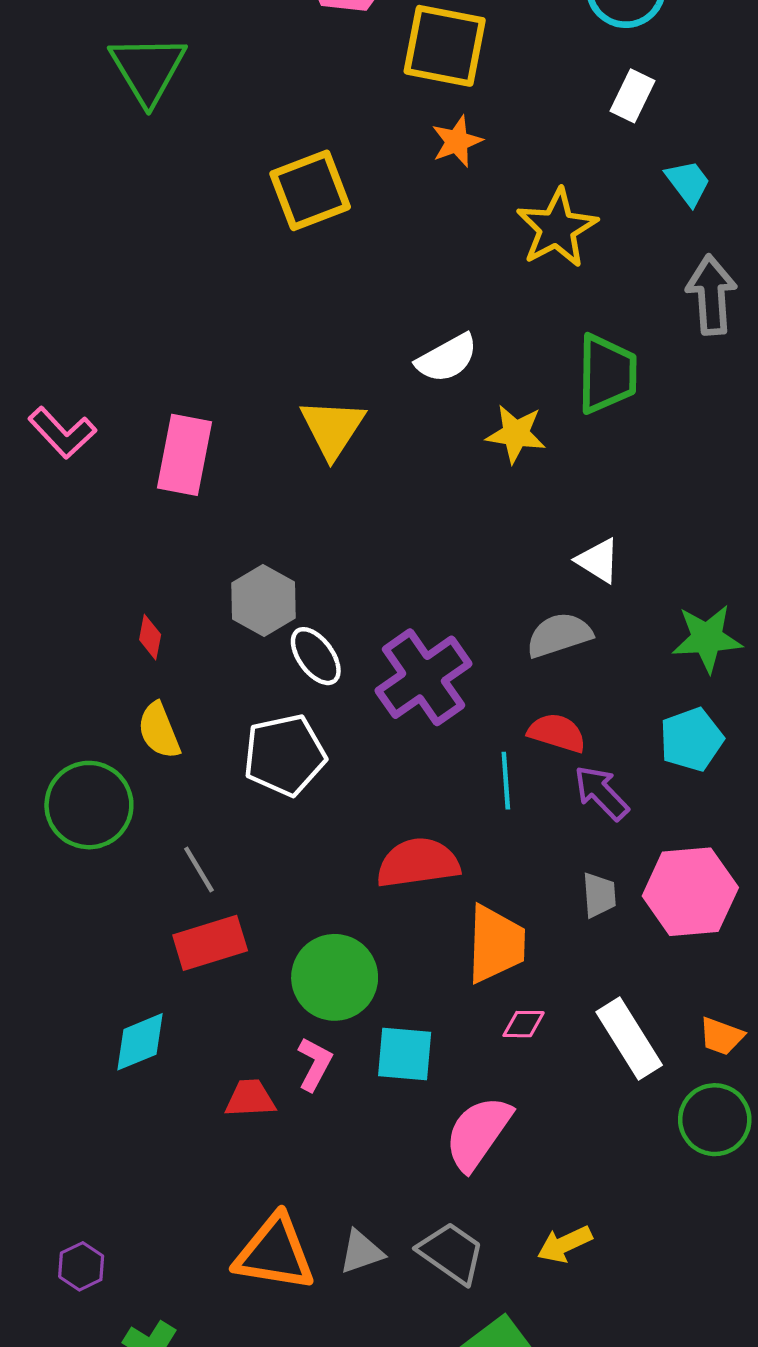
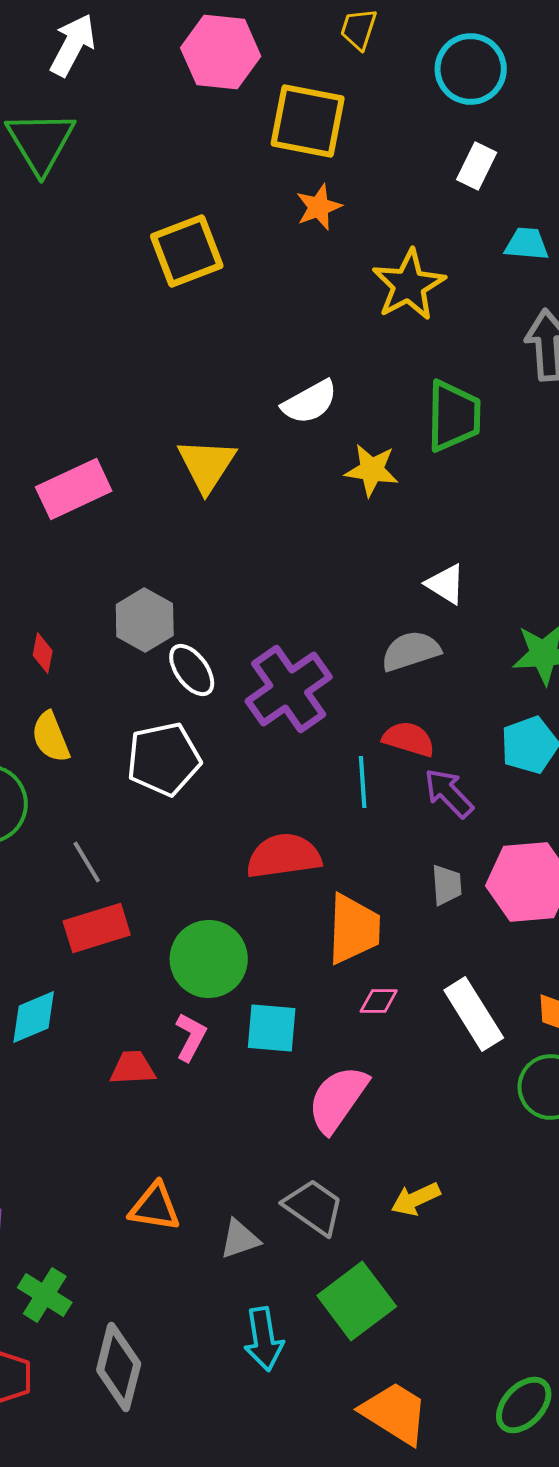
cyan trapezoid: (688, 183) -> (527, 244), turned -48
pink rectangle: (185, 455) -> (74, 489), turned 54
gray triangle: (361, 1252) -> (240, 1239), moved
orange triangle: (275, 1253) -> (155, 1207), size x0.7

